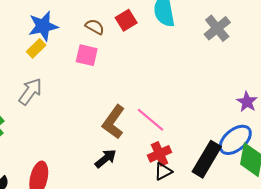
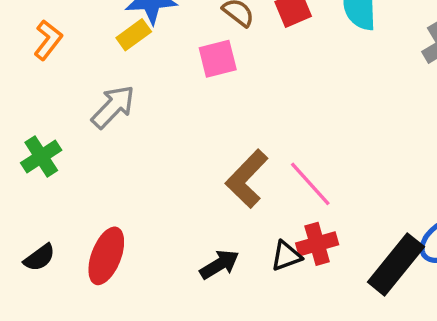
pink square: (87, 55) -> (218, 59), turned -35
black arrow: (106, 159) -> (219, 264), moved
black triangle: (163, 171) -> (286, 256), moved

